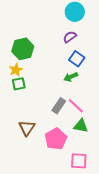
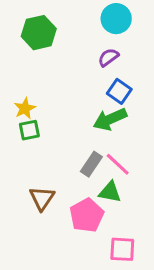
green hexagon: (23, 49) -> (39, 33), moved
green arrow: (71, 77) -> (110, 119), size x1.5
green triangle: (81, 126) -> (110, 192), moved

